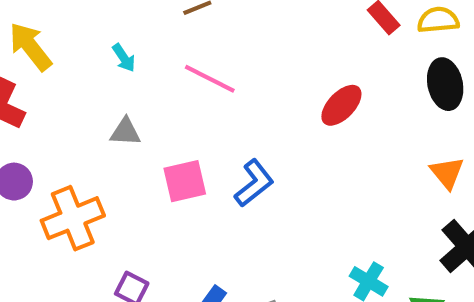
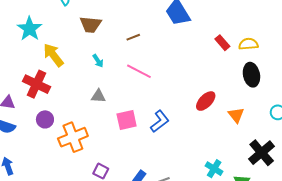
red ellipse: (341, 105) -> (206, 101), moved
orange triangle: (447, 173) -> (236, 115), moved

